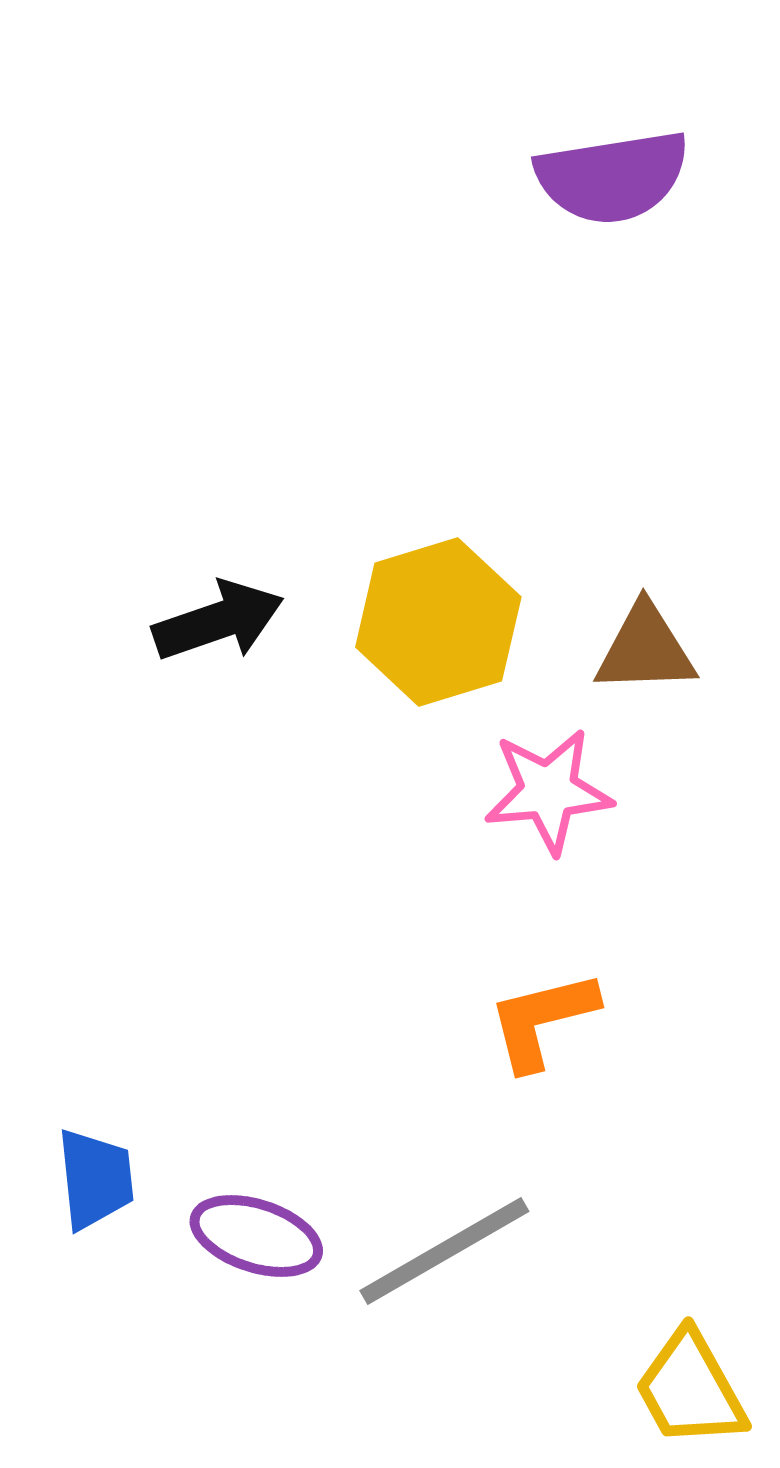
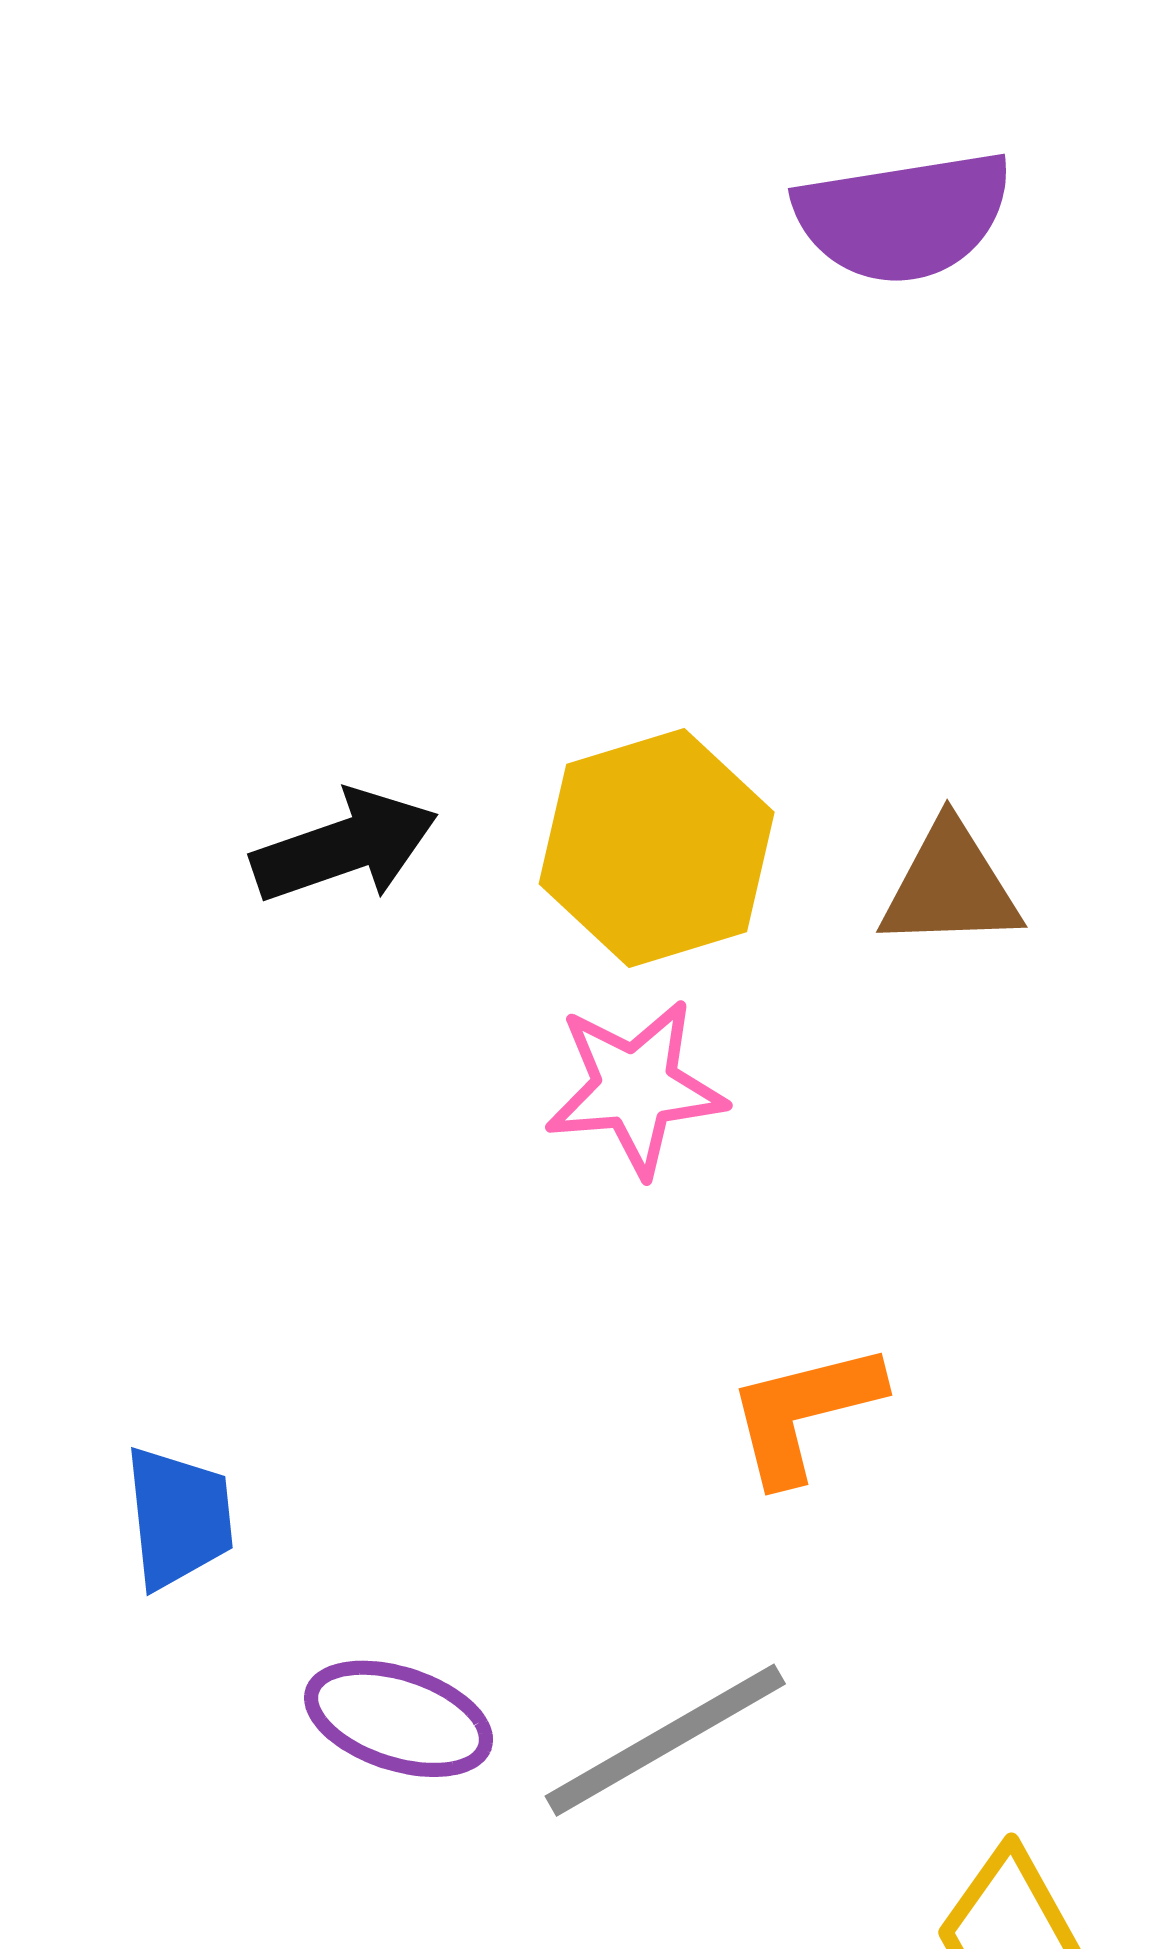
pink star: (548, 791) -> (635, 1088), moved
blue trapezoid: (95, 1179) -> (179, 1517), moved

